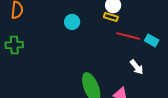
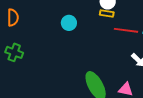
green cross: (14, 45) -> (14, 52), turned 30

